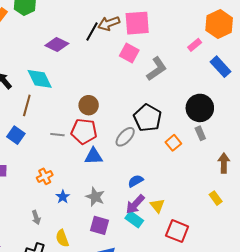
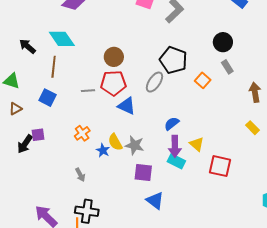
black circle: (200, 108) -> (223, 42), size x0.7
blue triangle: (94, 156) -> (127, 106), turned 36
purple arrow: (135, 204) -> (175, 146), turned -35
yellow semicircle: (62, 238) -> (115, 142), moved

